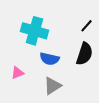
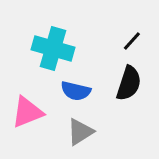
pink triangle: (17, 73) -> (27, 112), size x1.6

